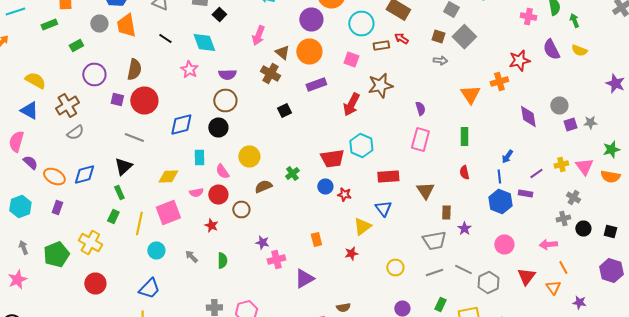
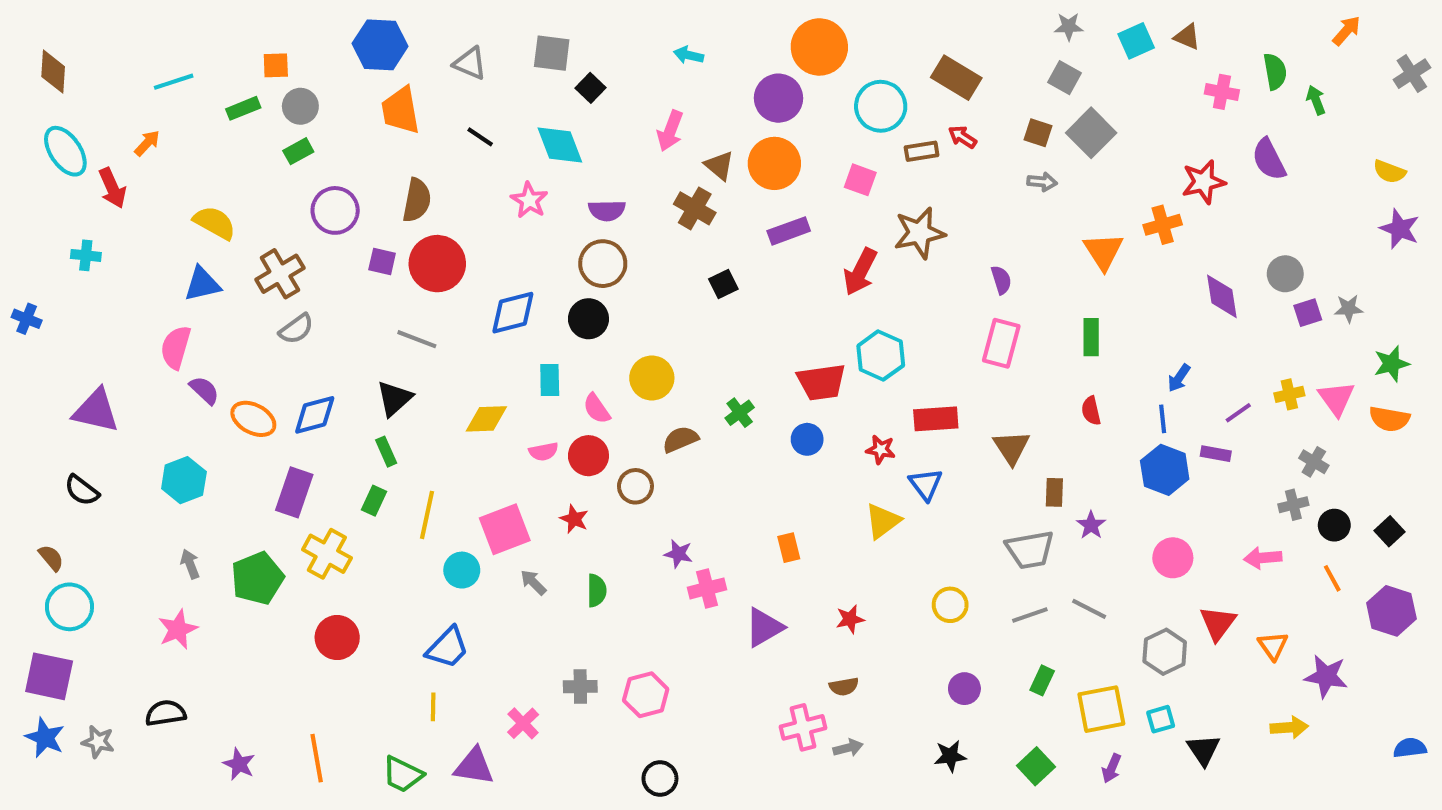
gray circle: (99, 24) -> (300, 106), moved
yellow semicircle: (579, 50) -> (1389, 172), moved
blue triangle: (29, 110) -> (202, 284), turned -42
red star: (344, 194) -> (881, 450), moved
purple rectangle: (57, 208) -> (294, 492), moved, size x1.6
pink square: (168, 212) -> (505, 529), moved
black square: (610, 232) -> (1389, 531), turned 32
red star: (351, 254) -> (850, 619), moved
orange line: (563, 268) -> (1332, 578), moved
gray hexagon: (488, 282) -> (1165, 652), moved
purple star: (579, 302) -> (1326, 676), size x1.5

